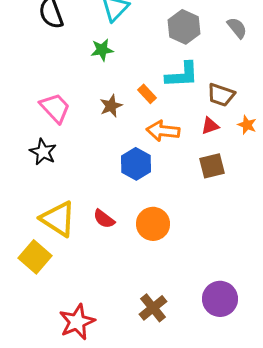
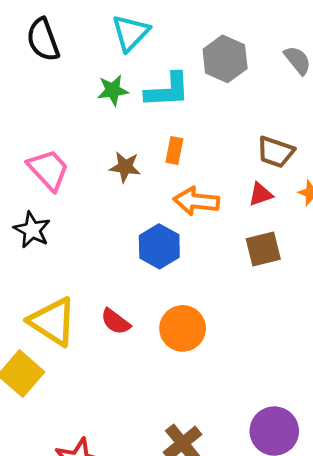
cyan L-shape: (182, 75) -> (168, 90), moved
orange rectangle: (147, 94) -> (174, 151), turned 54
brown star: (111, 106) -> (125, 167), turned 30

